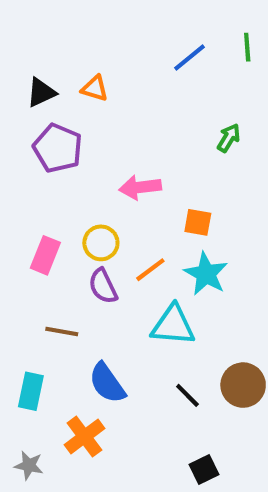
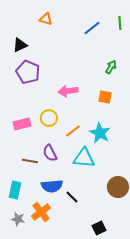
orange triangle: (95, 88) -> (46, 19), moved
orange square: (198, 222) -> (105, 97), moved
pink rectangle: (45, 255) -> (22, 124), turned 54
purple semicircle: (103, 286) -> (50, 153), moved
blue semicircle: (107, 383) -> (52, 186), turned -60
black line: (187, 395) -> (72, 197), moved
gray star: (29, 465) -> (18, 219), moved

